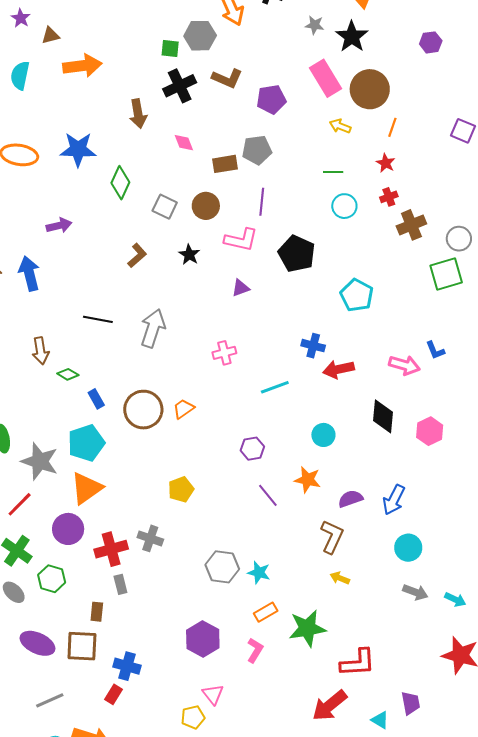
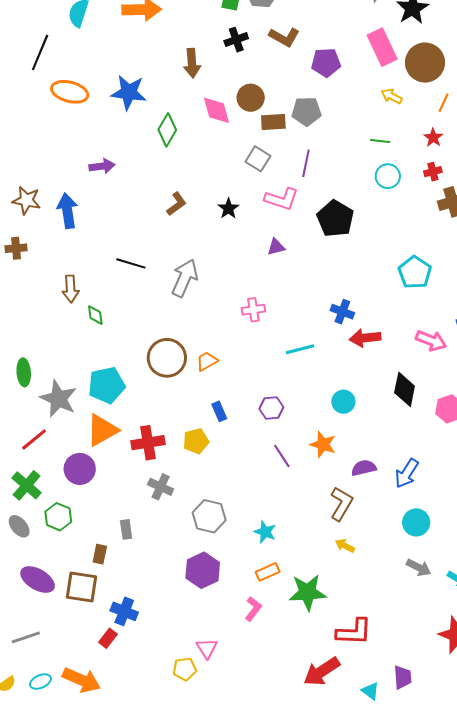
black cross: (180, 86) -> (236, 40), size x0.7
pink diamond: (184, 143) -> (216, 110), moved, size x1.5
brown circle: (206, 206) -> (251, 98), moved
gray square: (165, 207) -> (258, 159), moved
cyan pentagon: (357, 295) -> (415, 272), moved
green diamond: (68, 374) -> (95, 315), turned 45
blue rectangle: (96, 399) -> (219, 411), moved
red cross: (111, 549) -> (148, 443), moved
gray hexagon: (222, 567) -> (209, 516), moved
purple hexagon: (203, 639) -> (203, 570), moved
gray line: (50, 700) -> (26, 637), moved

